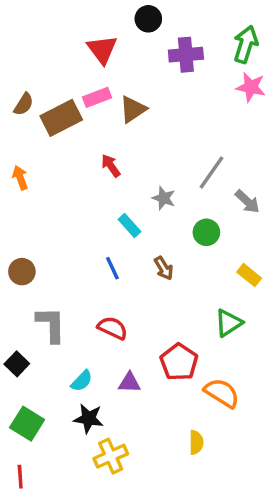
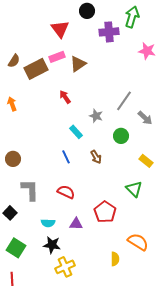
green arrow: (246, 44) -> (132, 17), moved
green triangle: (229, 323) -> (134, 189), turned -42
cyan semicircle: (82, 381) -> (48, 223), turned 48
orange semicircle: (222, 393) -> (138, 242), moved

